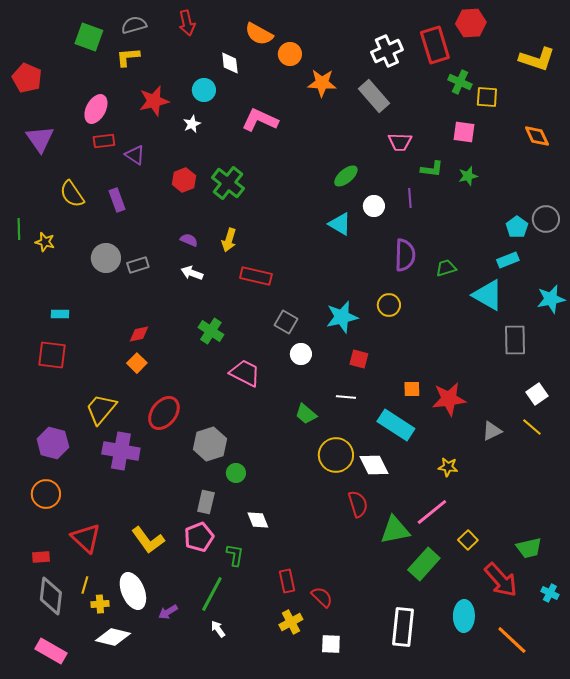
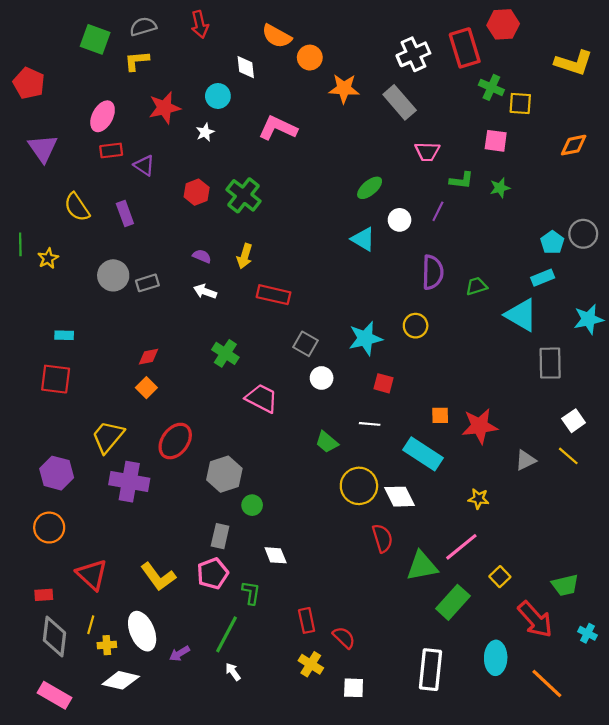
orange diamond: (537, 136) -> (574, 145), turned -76
purple line: (410, 198) -> (438, 211), turned 30
yellow star: (45, 242) -> (48, 258), turned 30
yellow cross: (291, 622) -> (311, 664), turned -30

